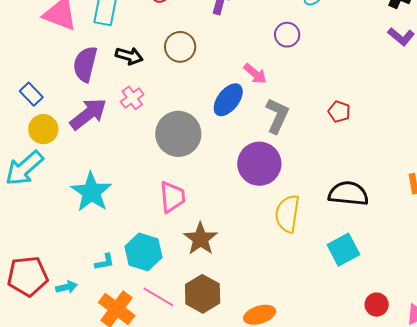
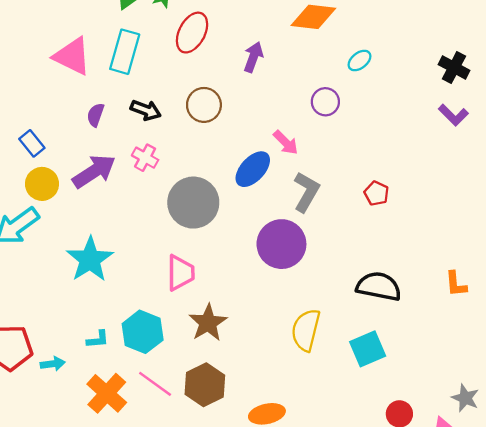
purple semicircle: (85, 64) -> (95, 115), size x0.6
pink cross: (132, 98) -> (145, 158), turned -30
yellow semicircle: (287, 214) -> (306, 330), moved

